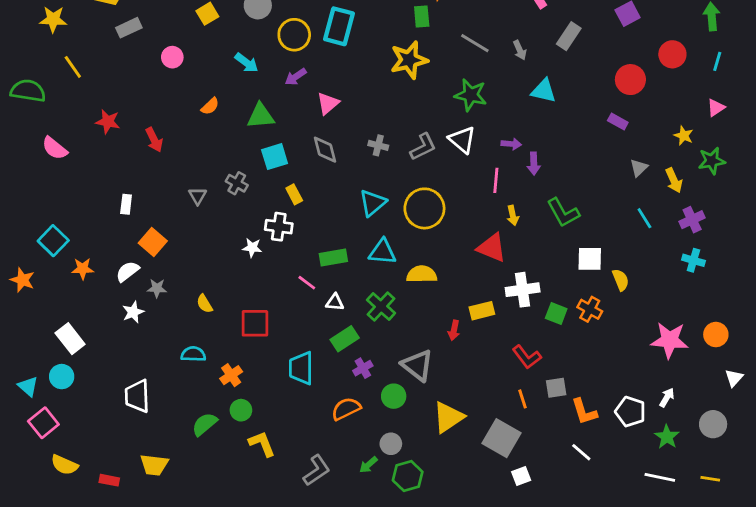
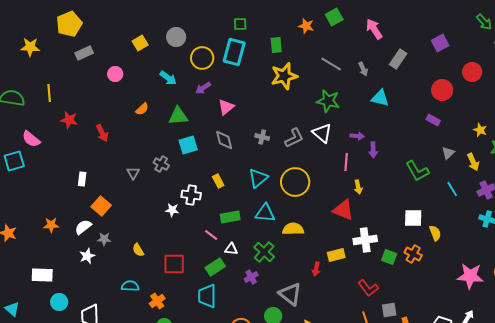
green rectangle: (422, 17) -> (276, 45), moved
yellow line: (73, 67) -> (49, 93), moved, turned 30
yellow rectangle: (294, 194) -> (218, 181), moved
green L-shape: (563, 213) -> (417, 171), moved
cyan square: (53, 241) -> (14, 161), moved, turned 30
white rectangle: (70, 339) -> (42, 275), turned -50
green rectangle: (345, 339) -> (215, 267), moved
purple cross: (363, 368) -> (251, 277), moved
cyan circle: (62, 377) -> (59, 302), moved

